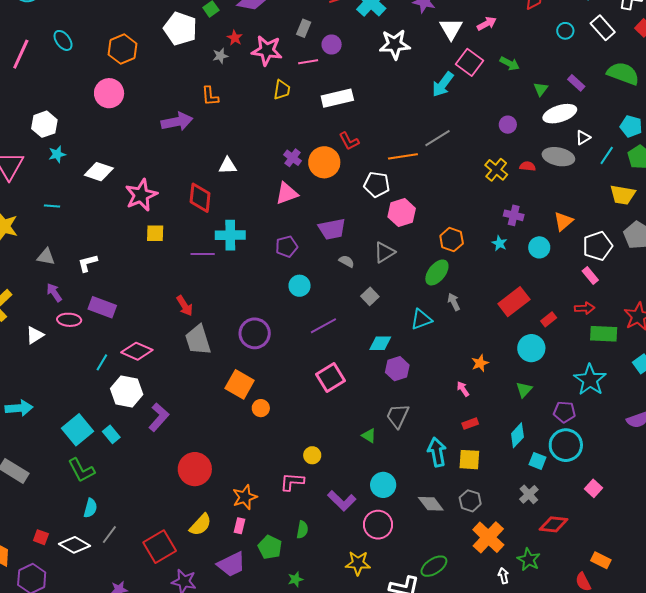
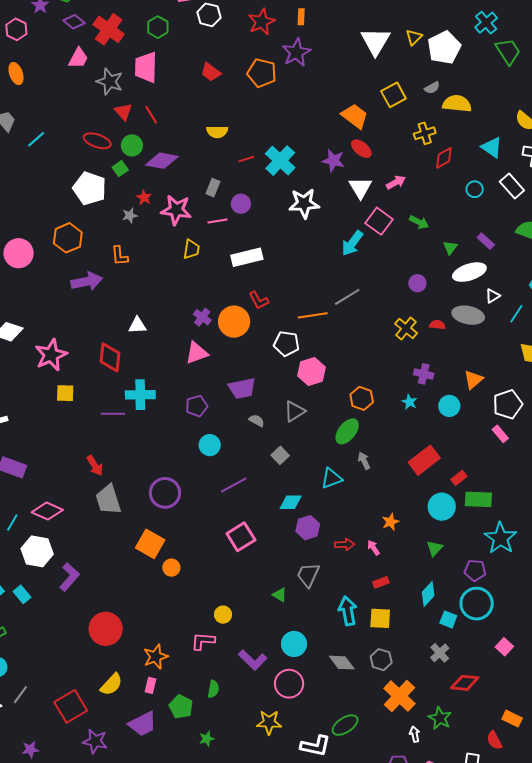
orange hexagon: (123, 49) -> (68, 238), moved
red arrow: (585, 308) -> (345, 544), moved
green rectangle: (604, 334) -> (478, 499), moved

